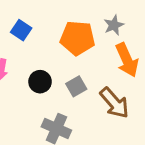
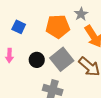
gray square: (76, 86) -> (62, 59), size x1.6

